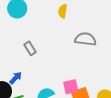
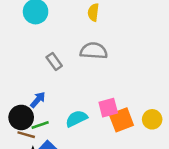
gray semicircle: (85, 39) -> (94, 51), moved

